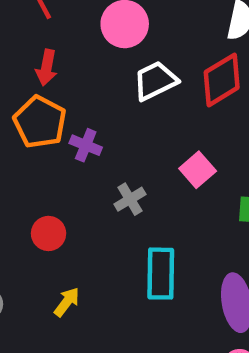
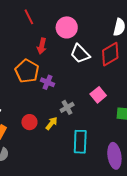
red arrow: (46, 68) -> (42, 46), moved
white trapezoid: (155, 81) -> (80, 54), turned -110
yellow arrow: (67, 302) -> (52, 123), moved

